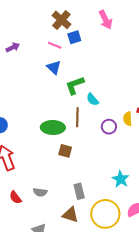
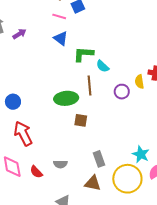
purple arrow: (13, 47) -> (19, 34), moved
green L-shape: (75, 85) -> (83, 54), turned 30
cyan star: (121, 179) -> (141, 154), moved

